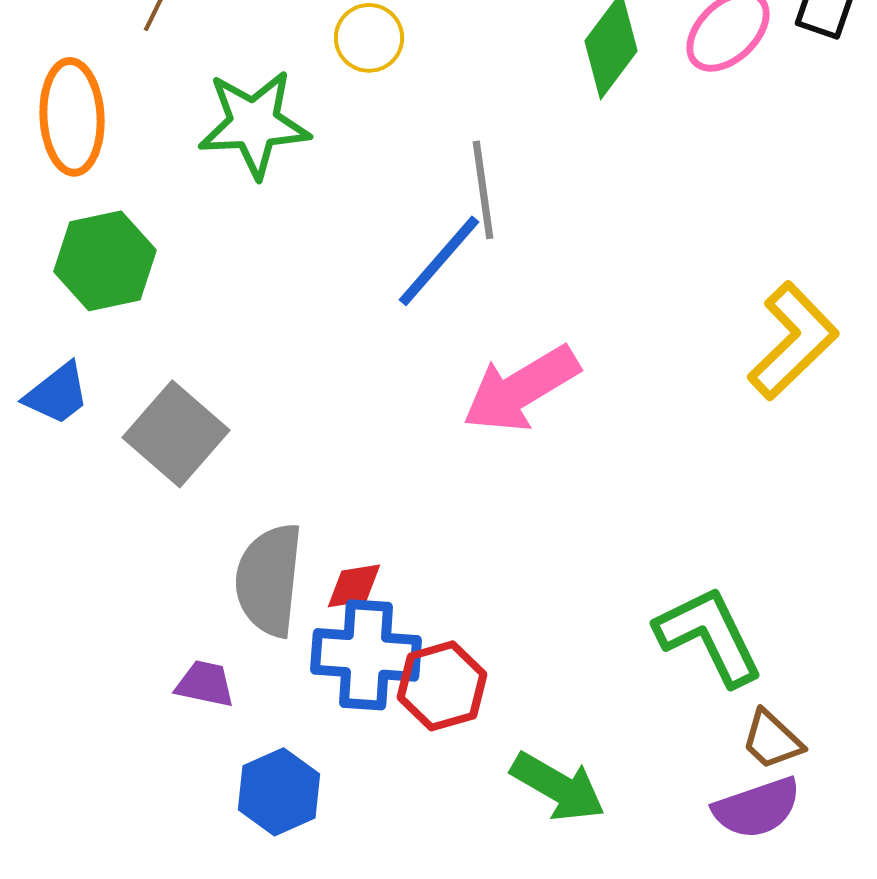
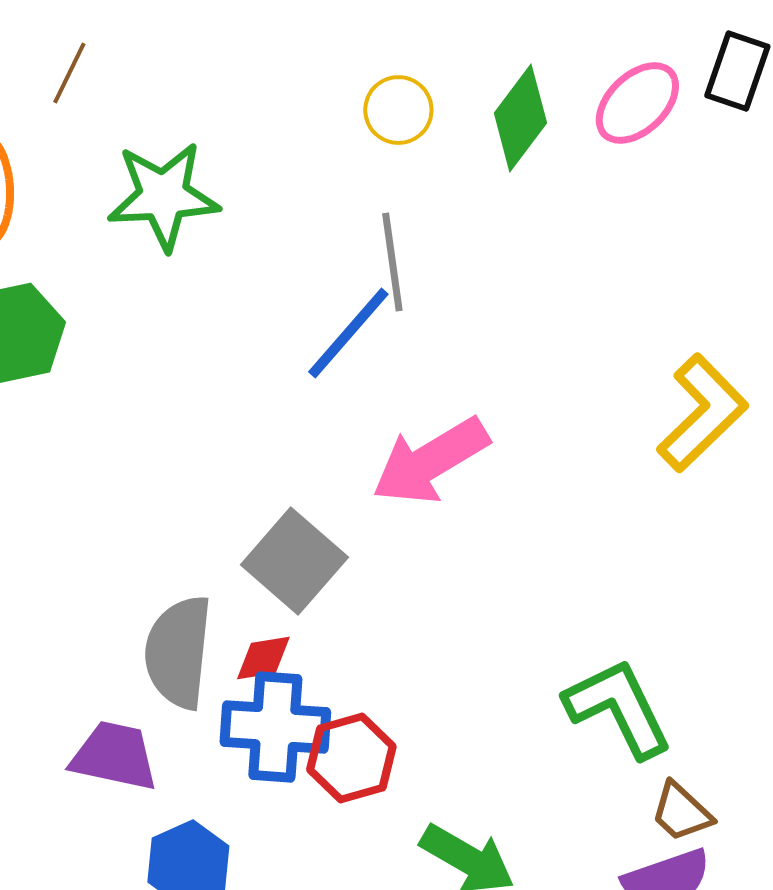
yellow circle: (369, 38) -> (398, 110), moved
gray square: (176, 434) -> (294, 561), moved
purple trapezoid: (205, 684) -> (114, 756), size x1.5

